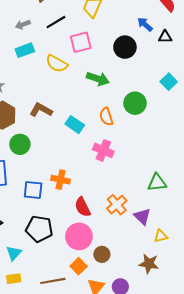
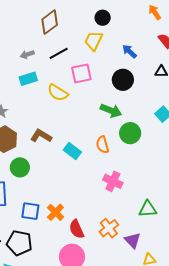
blue arrow: (145, 24) -> (130, 51), moved
green arrow: (98, 79) -> (111, 111), moved
pink cross: (103, 150) -> (113, 181), moved
orange cross: (60, 180) -> (55, 212), moved, turned 30
black pentagon: (39, 229) -> (19, 243), moved

